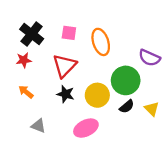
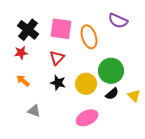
pink square: (69, 33) -> (61, 29), size x1.6
purple semicircle: (149, 58) -> (118, 21), moved
red triangle: (64, 66) -> (57, 58), size x0.7
pink ellipse: (86, 128) -> (87, 118), moved

